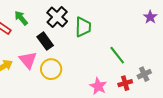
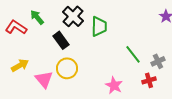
pink triangle: (28, 60) -> (44, 79), moved
gray cross: (144, 74) -> (158, 61), moved
red cross: (125, 83) -> (149, 80), moved

